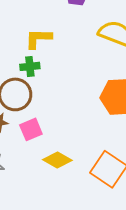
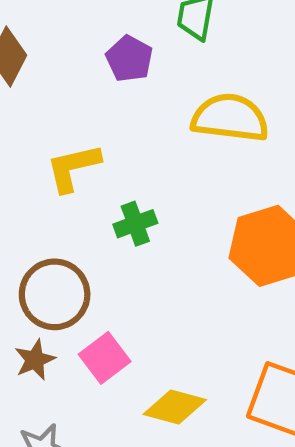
green cross: (30, 66) -> (135, 224), moved

